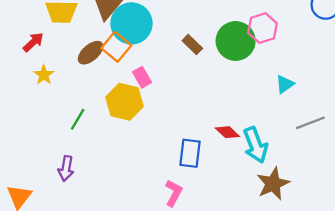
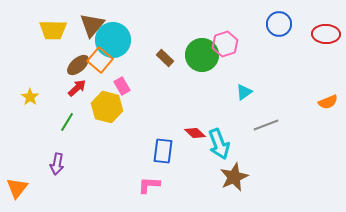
red arrow: (33, 42) -> (77, 88), moved
yellow star: (44, 75) -> (30, 97), moved
pink L-shape: (174, 193) -> (149, 185), turned -115

